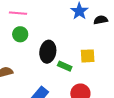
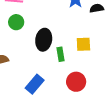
green rectangle: (65, 66) -> (60, 54), turned 56

